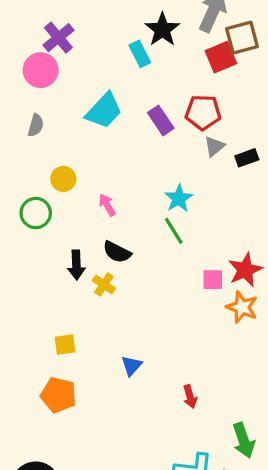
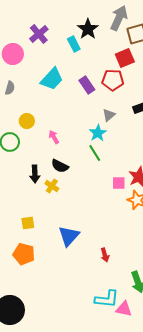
purple cross: (58, 38) -> (39, 34), moved
red square: (221, 57) -> (125, 58), moved
gray triangle: (214, 146) -> (109, 115), moved
blue triangle: (132, 366) -> (69, 236), size x1.6

